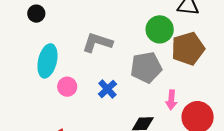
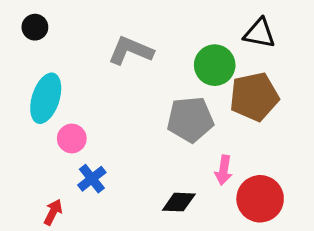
gray L-shape: (97, 43) -> (131, 51), moved
blue cross: (107, 89) -> (92, 179), moved

